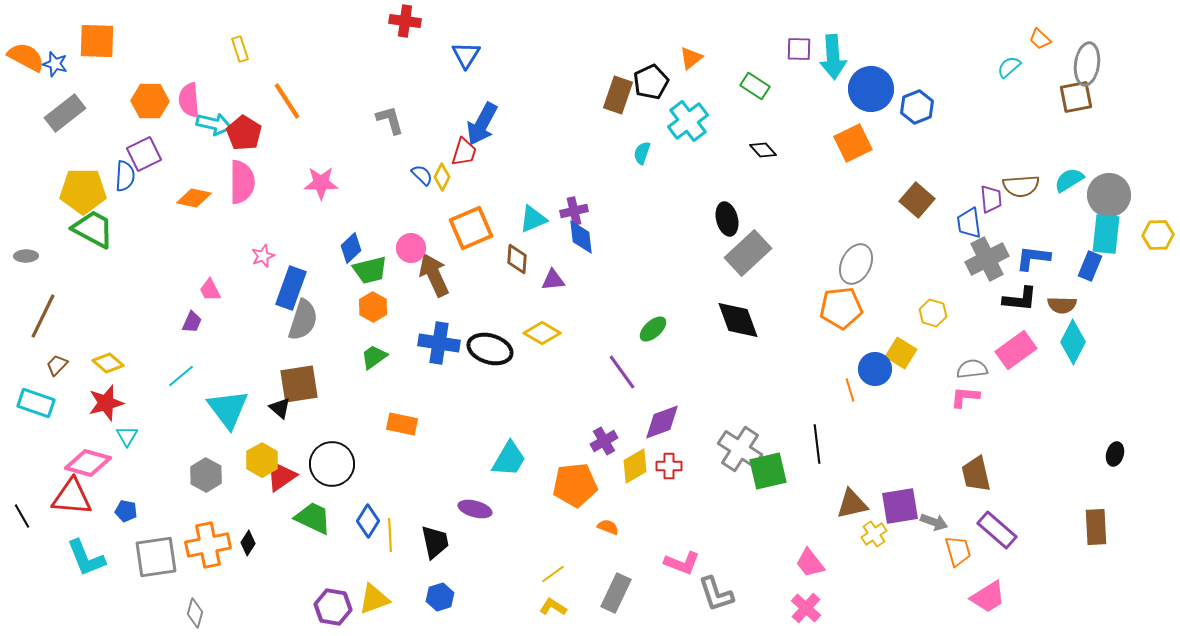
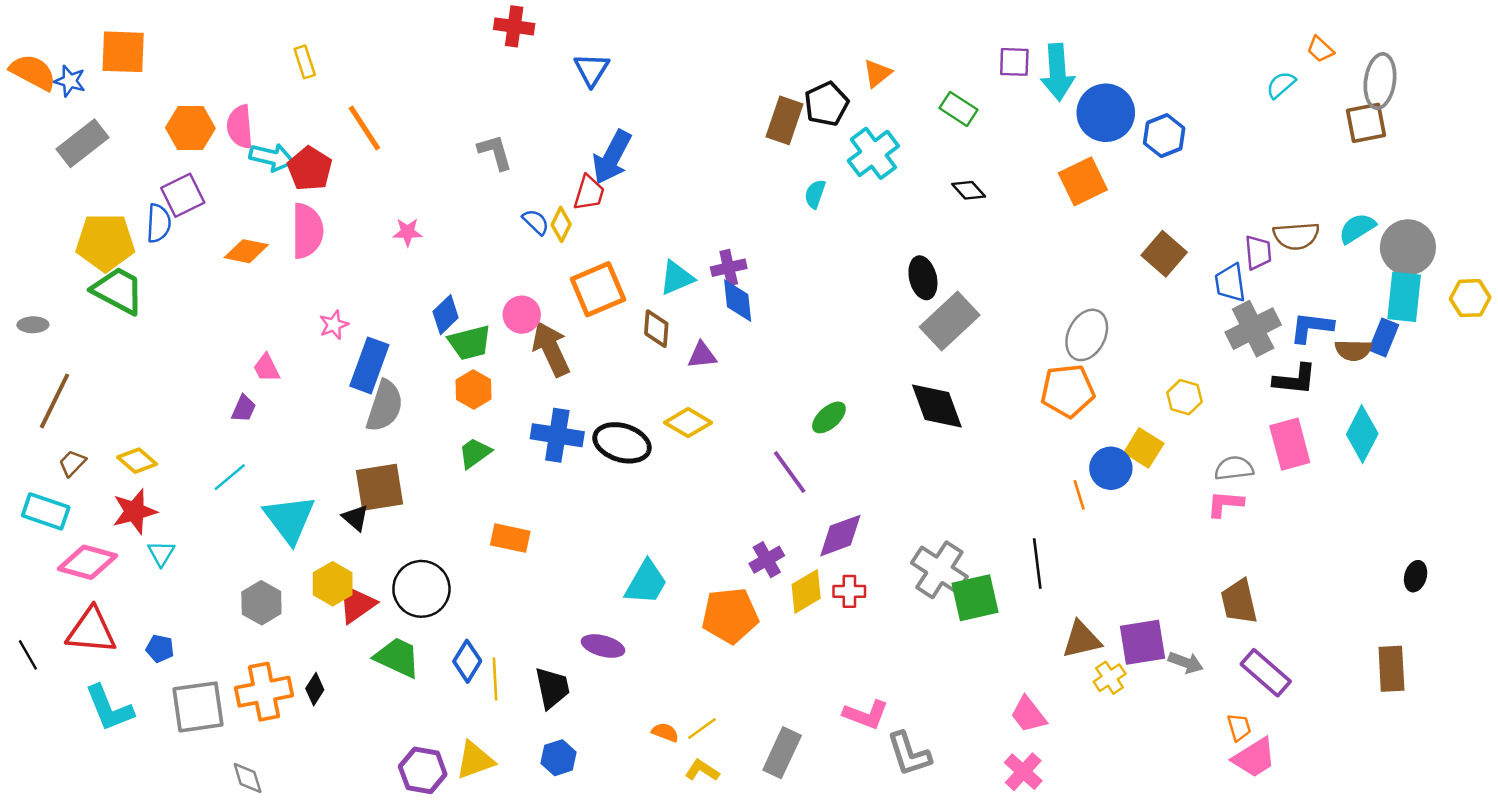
pink star: (321, 183) -> (407, 232), size x0.7
brown semicircle: (1062, 305) -> (1353, 350), moved
pink rectangle: (1016, 350) -> (1290, 444), turned -69
pink diamond: (88, 463) -> (88, 562), moved
orange semicircle: (608, 527) -> (665, 732), moved
orange trapezoid: (958, 551) -> (1239, 727), moved, size x0.7
gray diamond: (195, 613) -> (248, 778), turned -32

